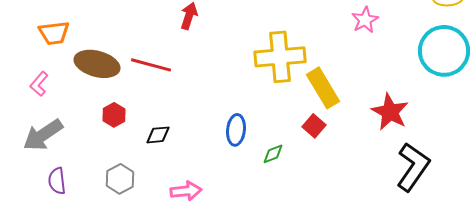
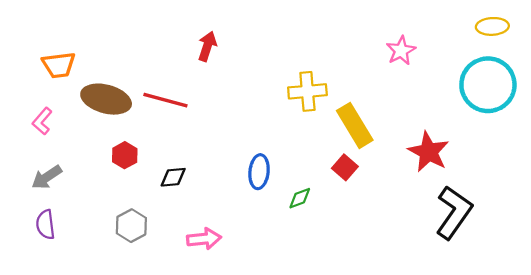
yellow cross: (280, 57) -> (307, 91), size x0.7
gray arrow: (43, 135) -> (47, 177), size x0.7
purple semicircle: (57, 181) -> (46, 225), moved

